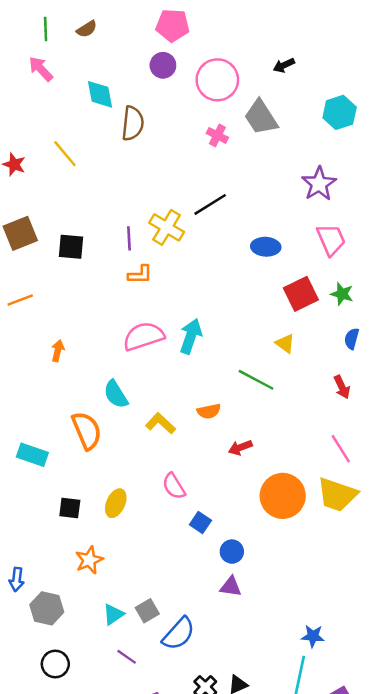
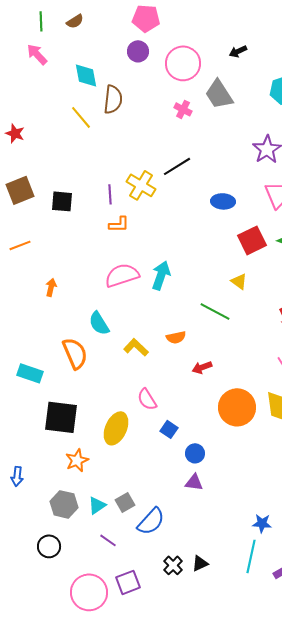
yellow line: (65, 154) -> (81, 117), moved
yellow ellipse: (116, 503) -> (116, 428), moved, size x1.4
black square: (70, 508) -> (61, 417), size x1.8
gray hexagon: (47, 608) -> (64, 504), moved

